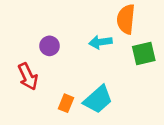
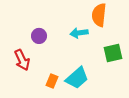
green square: (144, 54) -> (113, 53), moved

